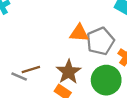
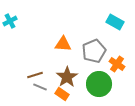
orange triangle: (79, 33) -> (63, 44), moved
gray line: (19, 77) -> (40, 87), moved

